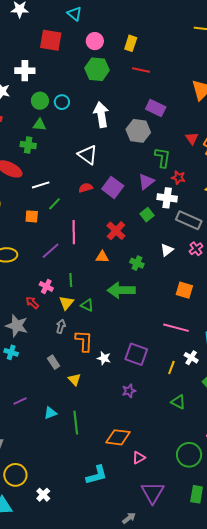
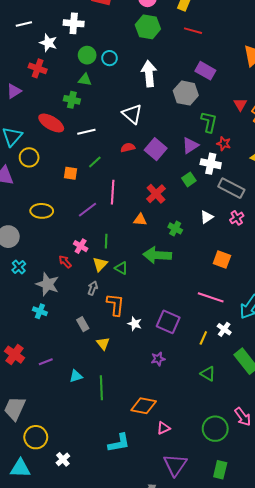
white line: (41, 185) -> (86, 132), moved

